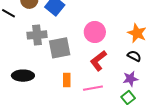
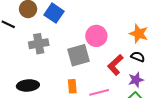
gray square: (60, 48) -> (78, 55), moved
red L-shape: (98, 61) -> (115, 65), moved

